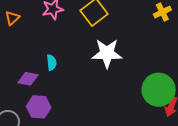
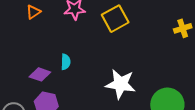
white star: (107, 53) -> (120, 84), moved

